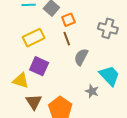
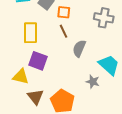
orange square: (68, 20) -> (64, 12), turned 32
yellow rectangle: (34, 38) -> (30, 33), turned -60

